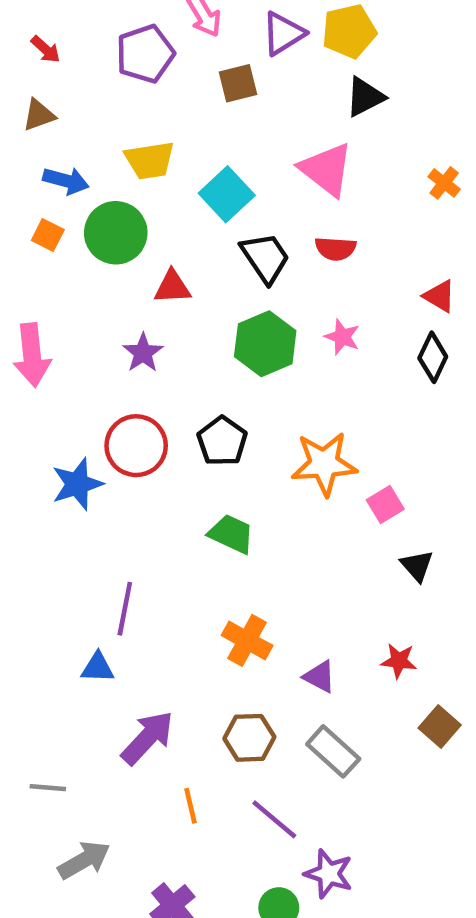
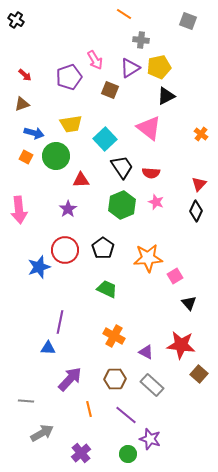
brown square: (238, 83) -> (110, 90), turned 36
red semicircle: (335, 249) -> (151, 173), moved
red triangle: (440, 296) -> (199, 184), turned 42
red star: (399, 661) -> (181, 345), size x1.8

